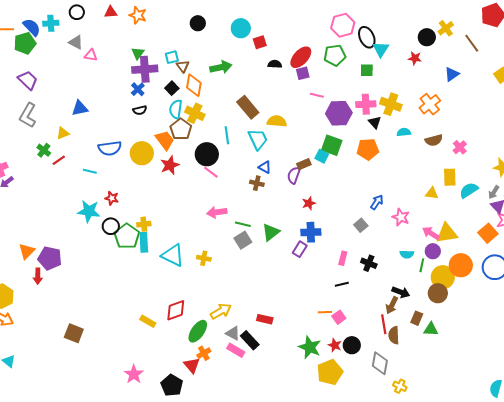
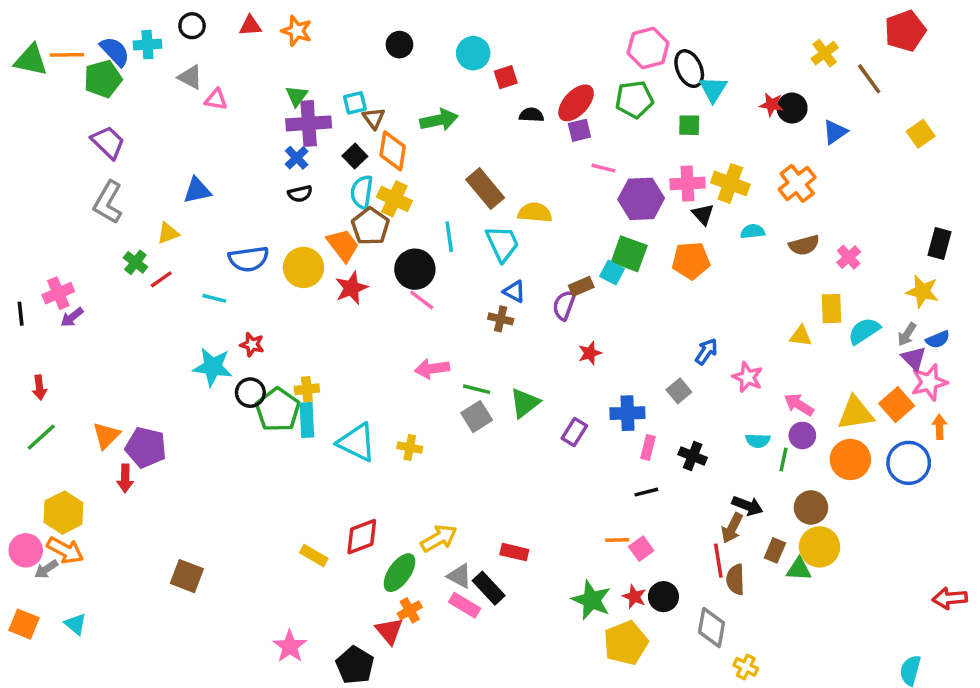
black circle: (427, 37) -> (792, 108), moved
blue cross: (311, 232) -> (627, 413), moved
yellow triangle: (447, 233) -> (855, 413), moved
yellow circle: (443, 277) -> (819, 547), moved

